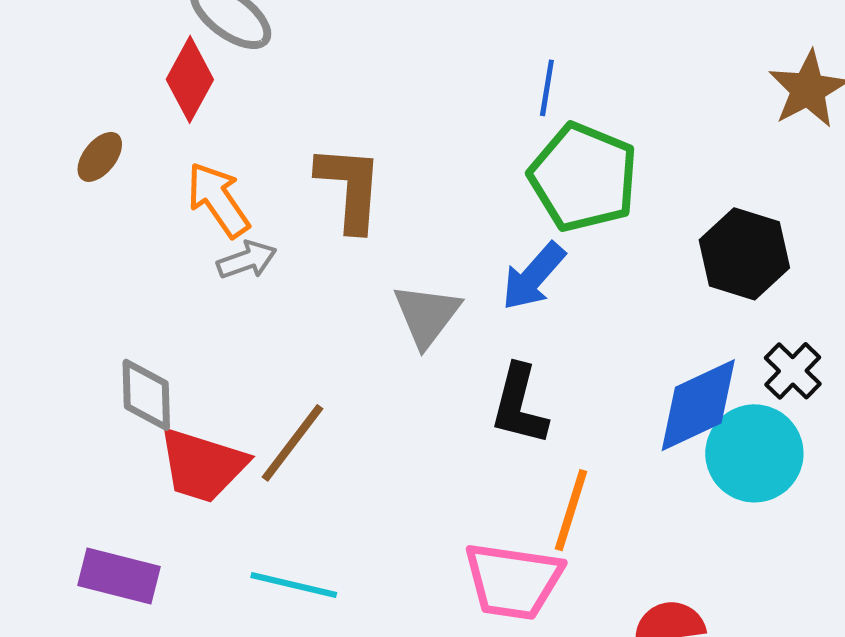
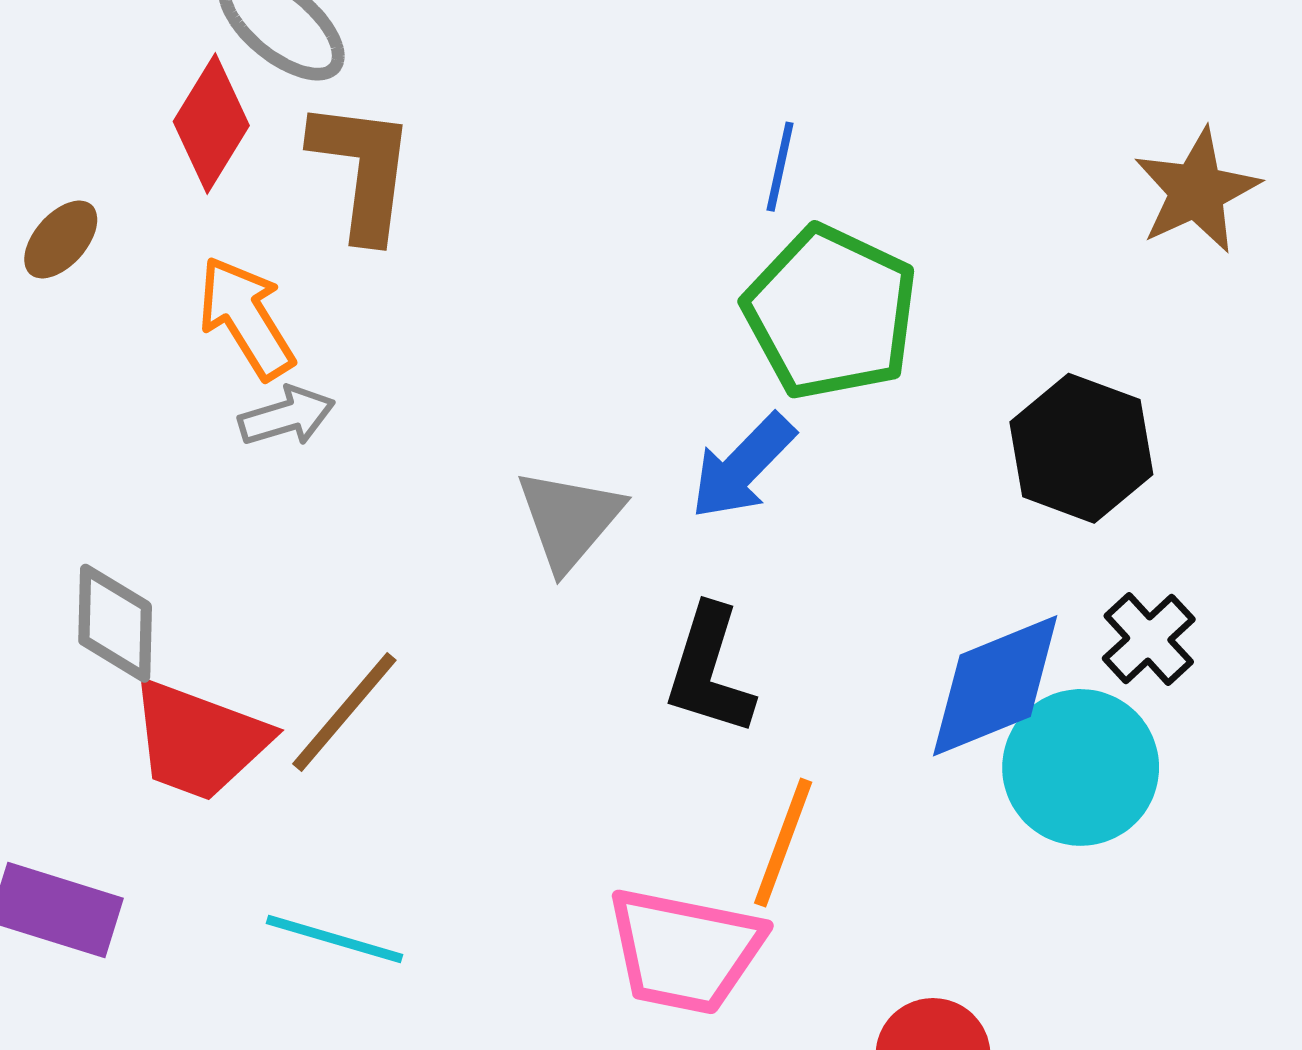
brown L-shape: (350, 188) -> (363, 170), moved

